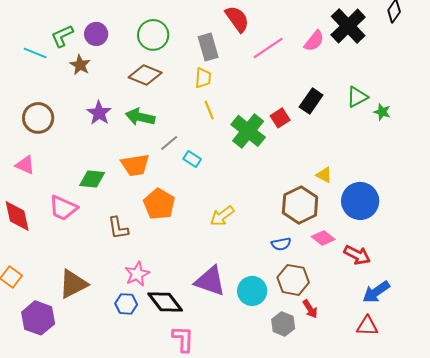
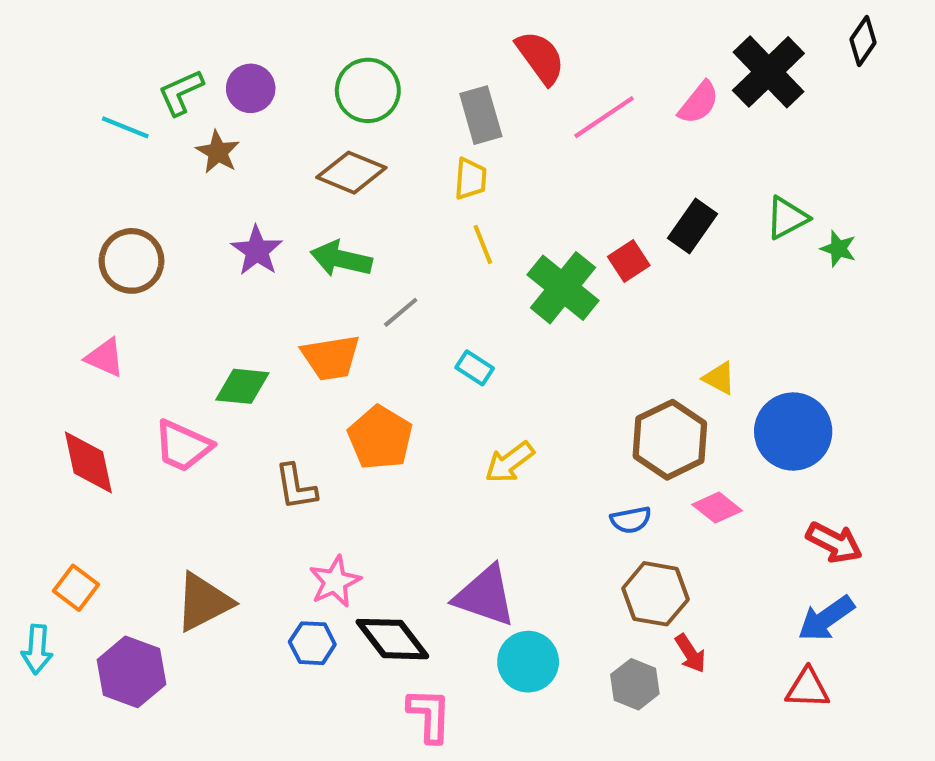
cyan rectangle: (192, 159) -> (475, 368), moved
red arrow: (357, 255) -> (834, 542), moved
cyan circle: (252, 291) -> (528, 662), moved

